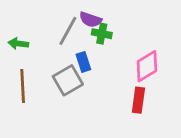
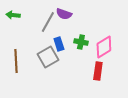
green cross: (102, 34) -> (81, 42), moved
green arrow: (18, 44) -> (13, 15), moved

